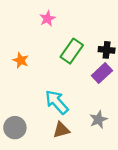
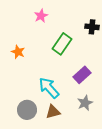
black cross: (107, 50) -> (92, 27), moved
purple rectangle: (102, 73) -> (82, 75), moved
gray circle: (15, 128) -> (27, 110), moved

